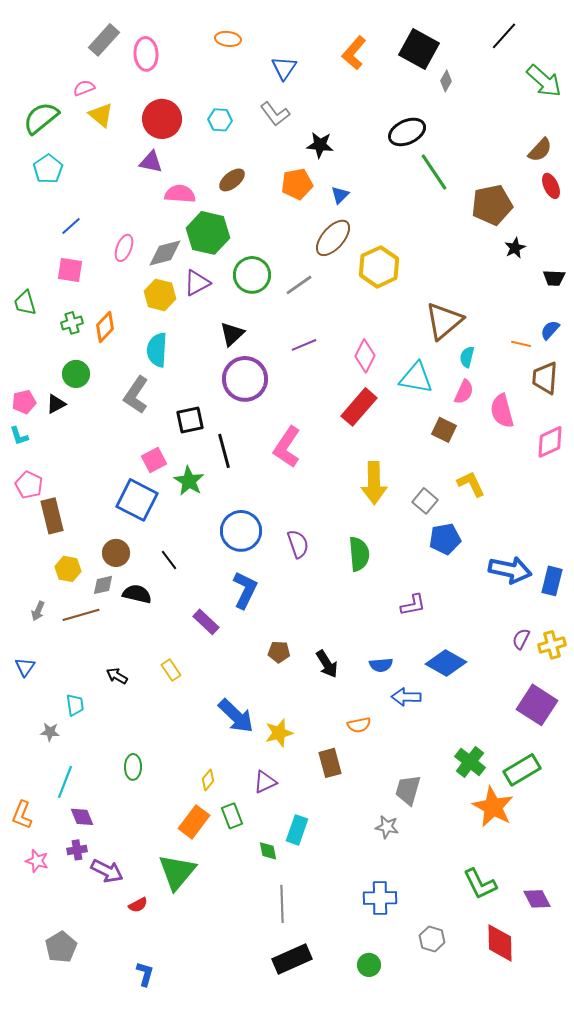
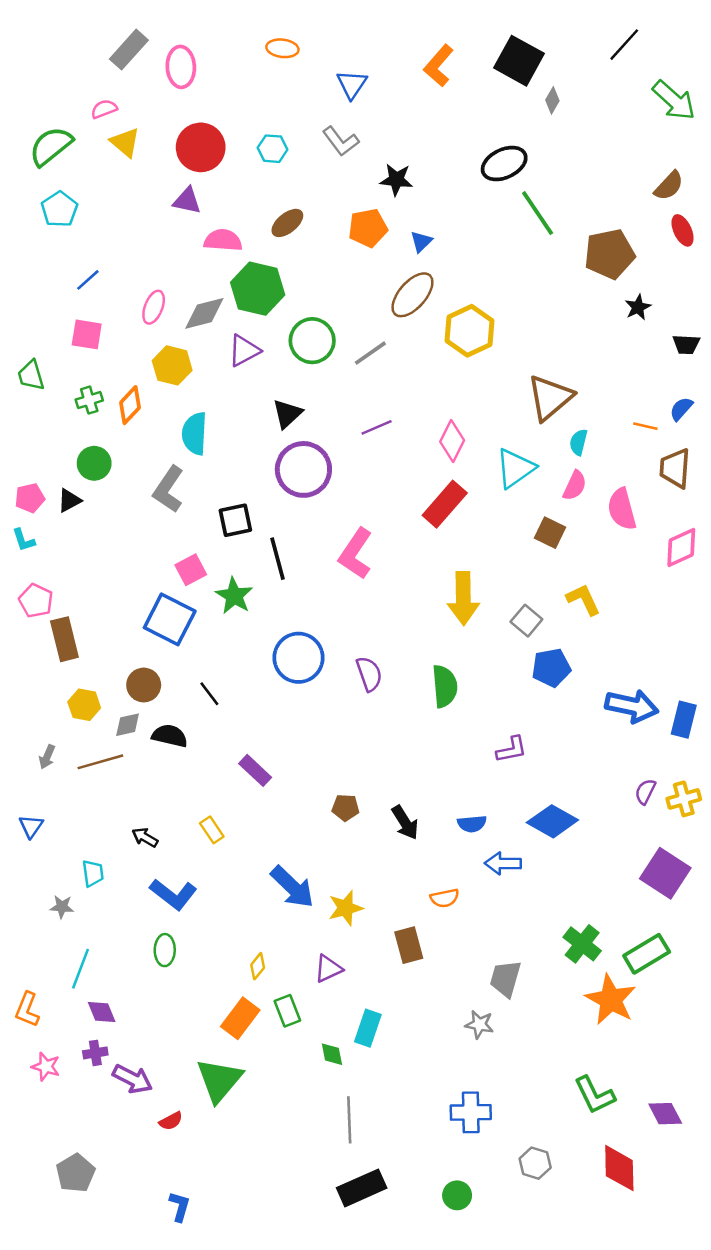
yellow hexagon: (160, 295) -> (172, 365), moved
cyan triangle: (416, 378) -> (515, 468), turned -45
blue L-shape: (245, 590) -> (173, 894), moved, turned 102

